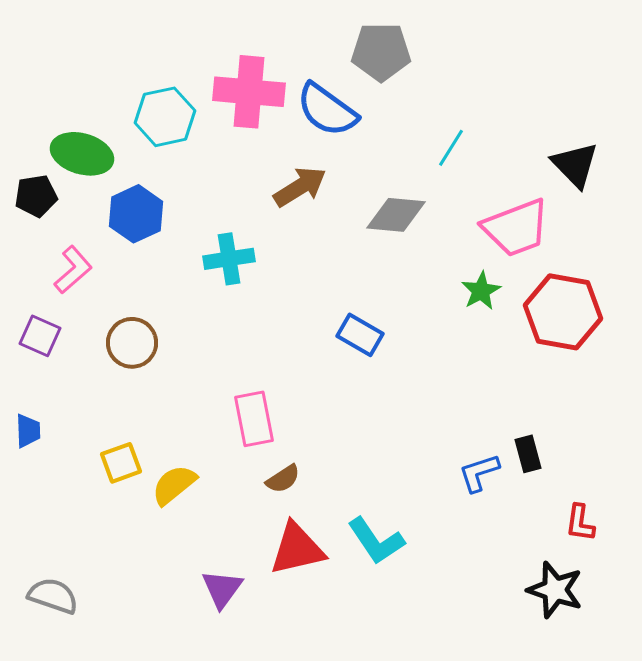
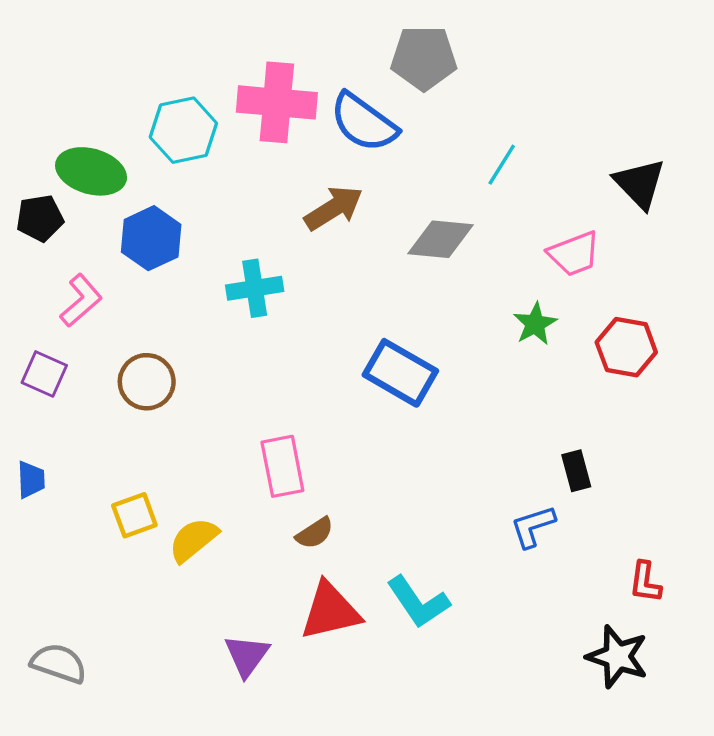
pink trapezoid: (516, 228) -> (574, 254), size x0.7
red hexagon: (563, 312) -> (626, 347), size x0.7
blue rectangle: (360, 335) -> (400, 373), size x1.4
black rectangle: (528, 454) -> (576, 471), moved

